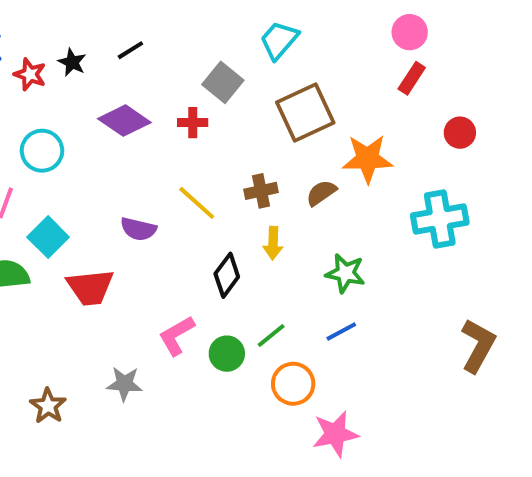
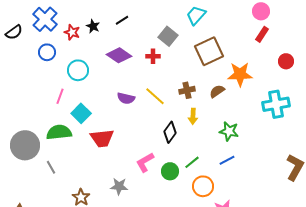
purple semicircle: (138, 229) -> (126, 98), moved

